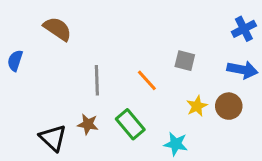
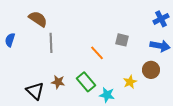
gray line: (97, 80) -> (51, 43), moved
yellow star: (197, 106) -> (130, 82), moved
cyan star: (176, 144) -> (107, 95), moved

